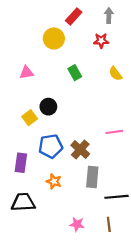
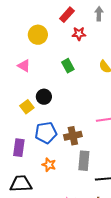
yellow circle: (54, 38) -> (38, 35), moved
red star: (101, 41) -> (79, 34), moved
pink triangle: (26, 73) -> (24, 66), turned 40
brown cross: (80, 150) -> (73, 136), turned 36

